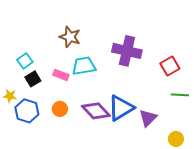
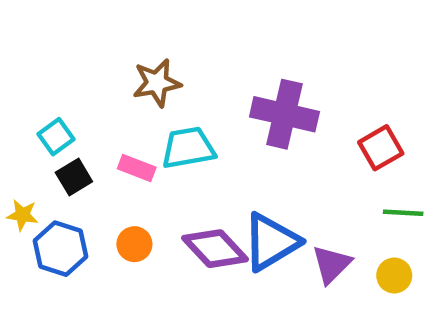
brown star: (70, 37) -> (157, 83), turned -30
yellow circle: (176, 139) -> (394, 276), moved

